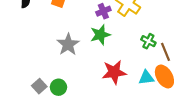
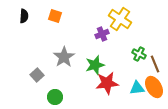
purple cross: (103, 11) -> (102, 34), moved
green star: (100, 35) -> (95, 65), moved
gray square: (39, 86) -> (37, 75), moved

